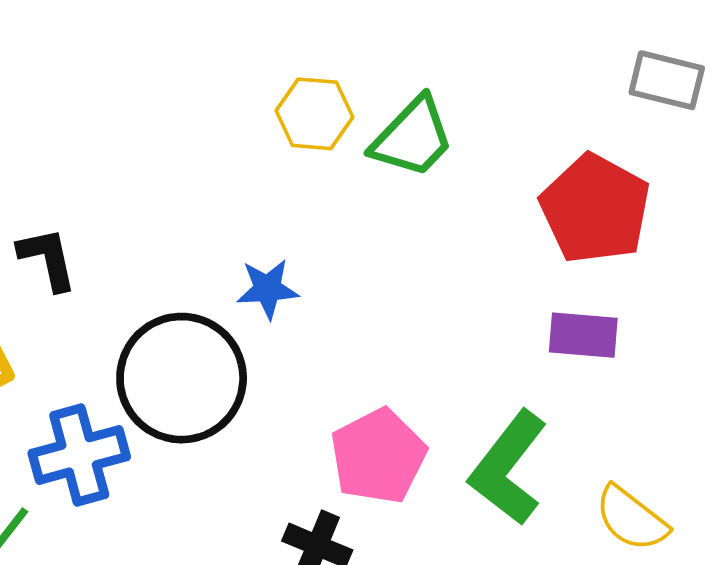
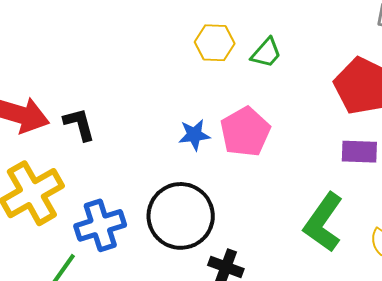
green trapezoid: (413, 137) -> (266, 53), size x0.7
black circle: (182, 378) -> (181, 216), moved
pink pentagon: (378, 456) -> (245, 132), moved

